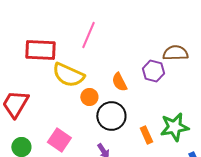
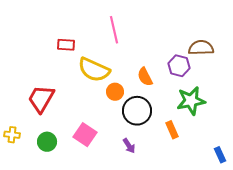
pink line: (88, 35) -> (114, 30), turned -36
red rectangle: (40, 50) -> (66, 45), size x0.6
green star: (174, 127) -> (191, 101), moved

